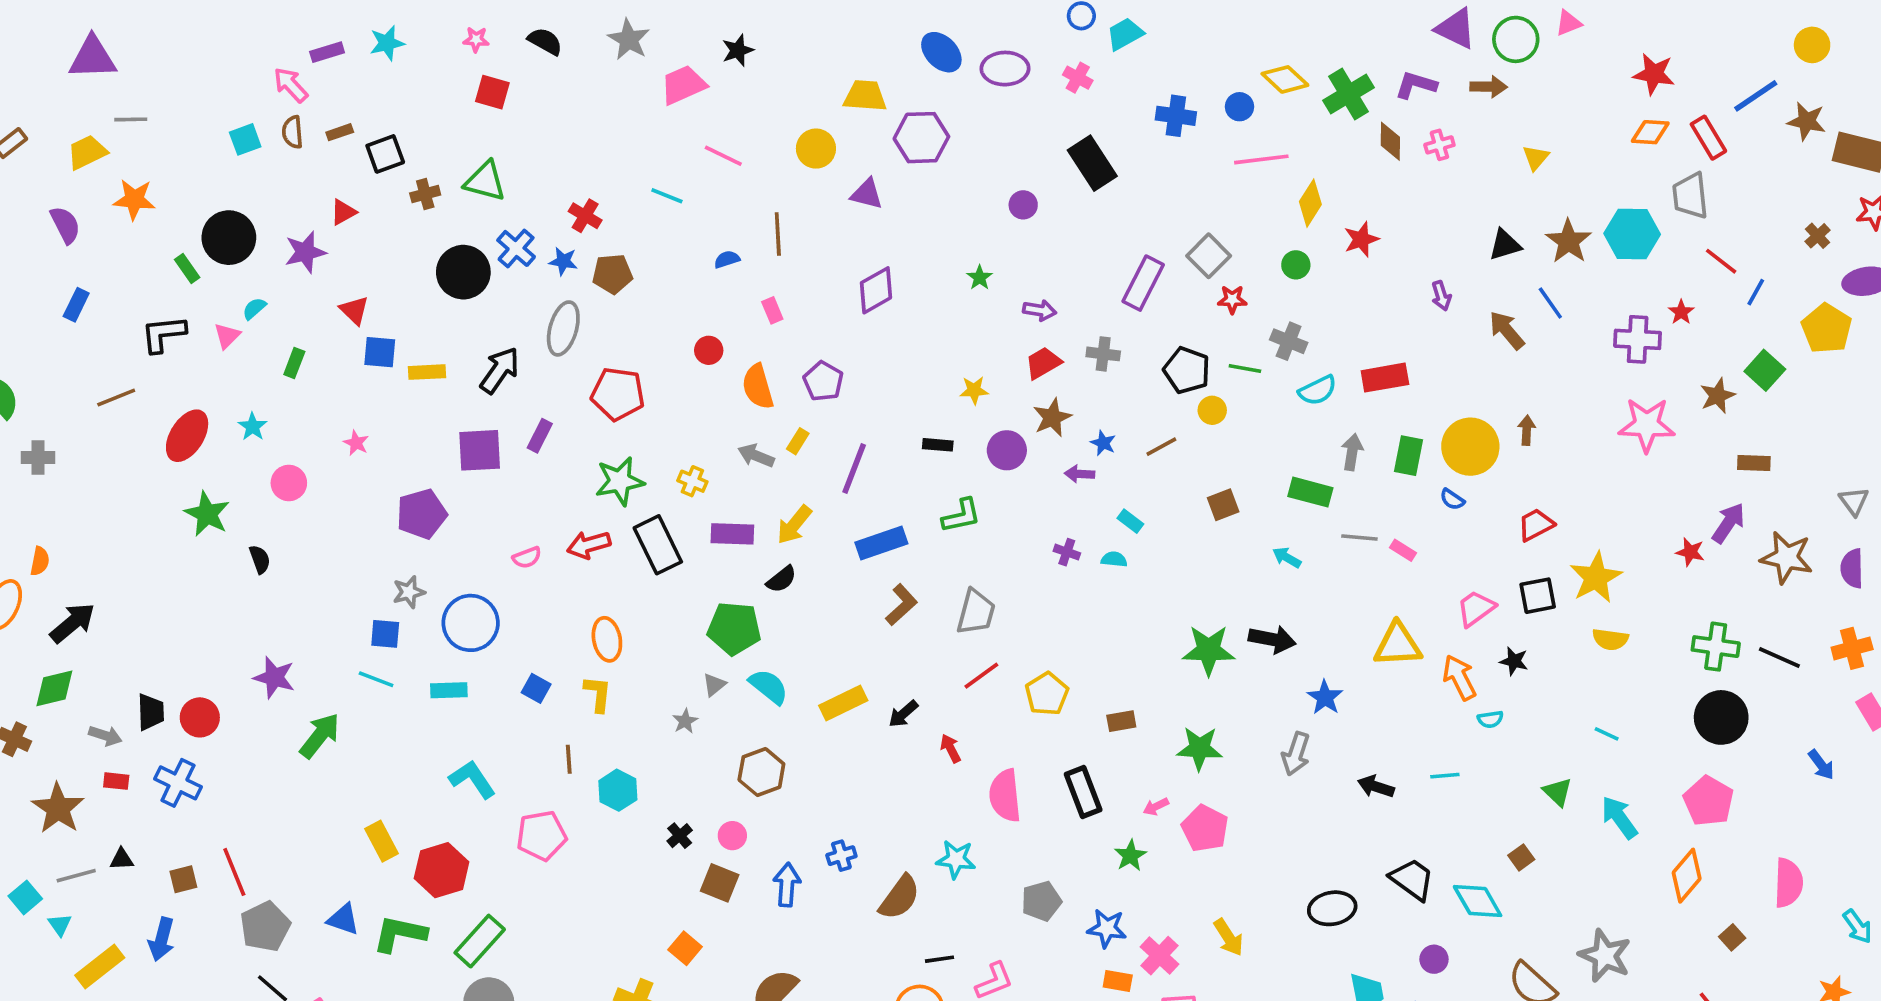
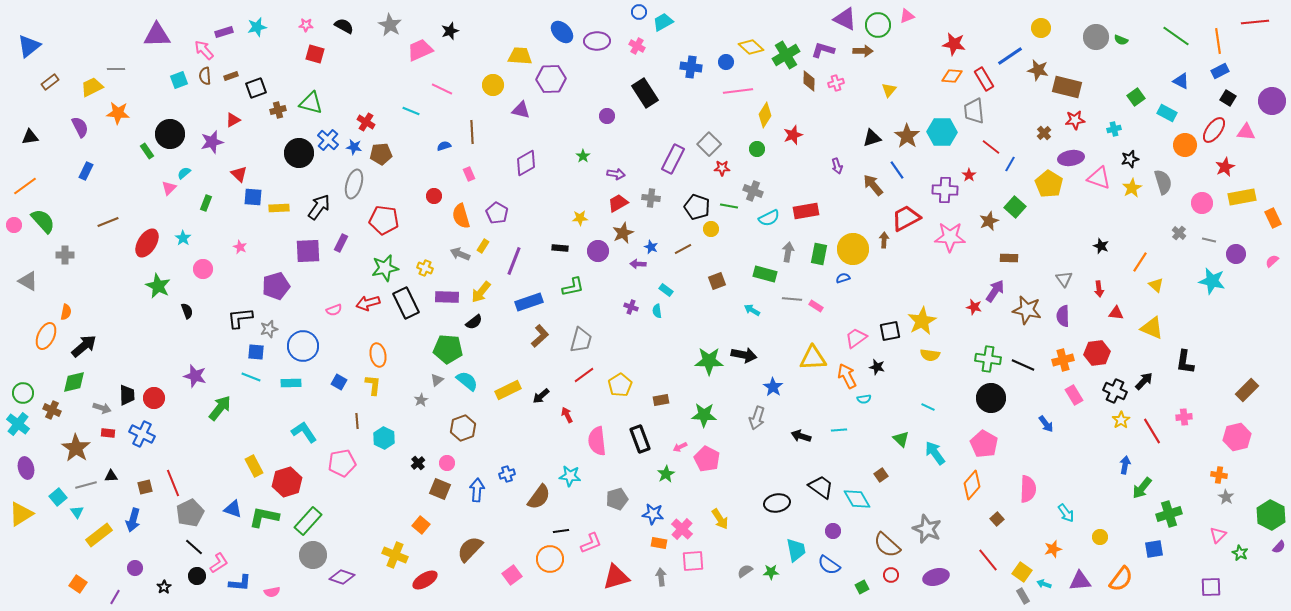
purple triangle: (93, 58) -> (157, 35), moved
black L-shape: (163, 334) -> (240, 318), moved
blue semicircle: (1452, 499) -> (843, 278), turned 128
red trapezoid: (1536, 525) -> (906, 218), moved, size x1.4
cyan semicircle: (1114, 559) -> (657, 311), turned -104

